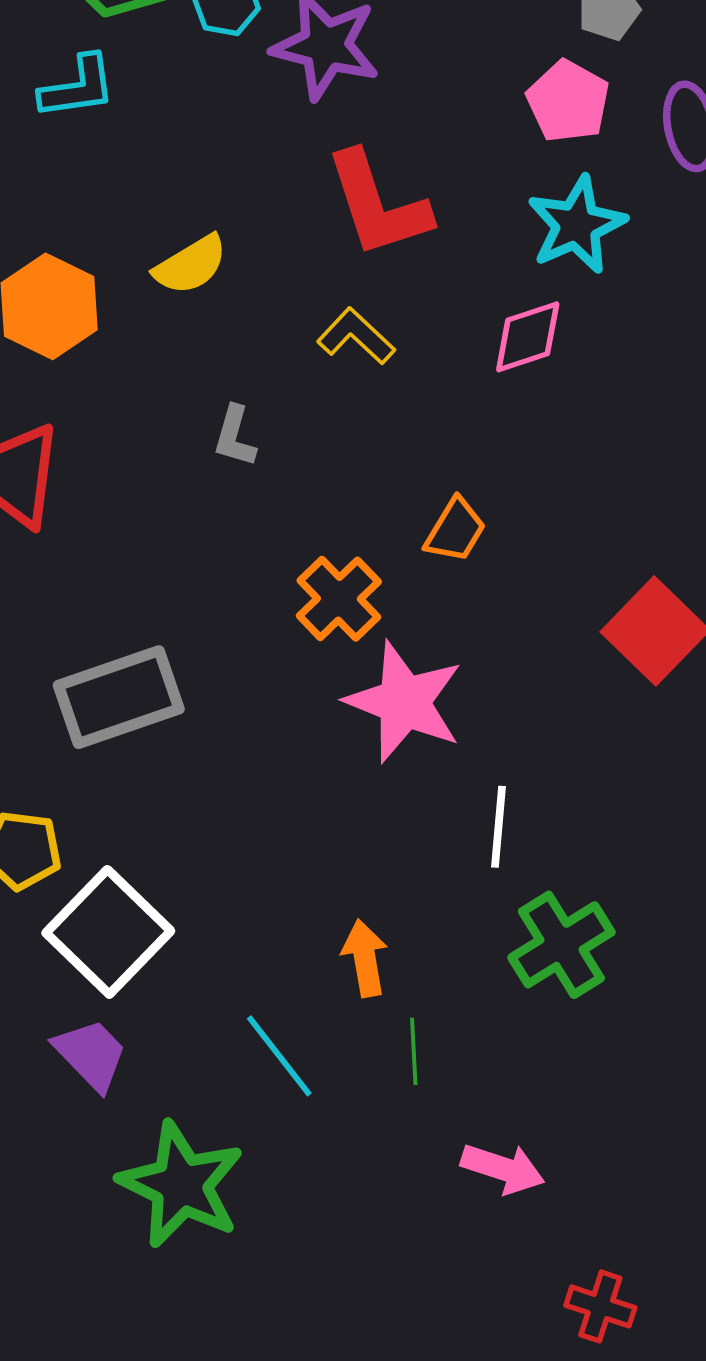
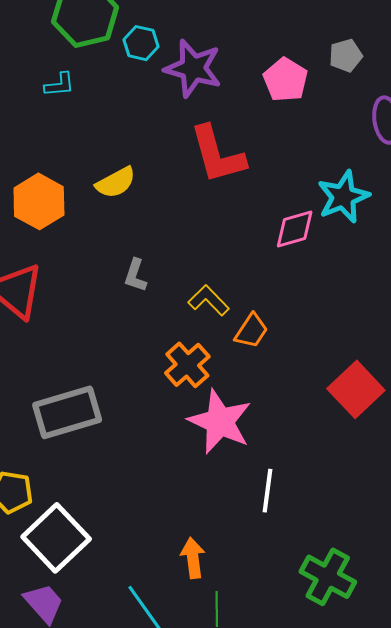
cyan L-shape: (78, 87) -> (59, 85), size x0.7
pink pentagon: (568, 101) -> (286, 80), moved
cyan star: (577, 225) -> (343, 197), moved
yellow L-shape: (356, 336) -> (209, 300), moved
green cross: (561, 945) -> (328, 577), moved, turned -32

